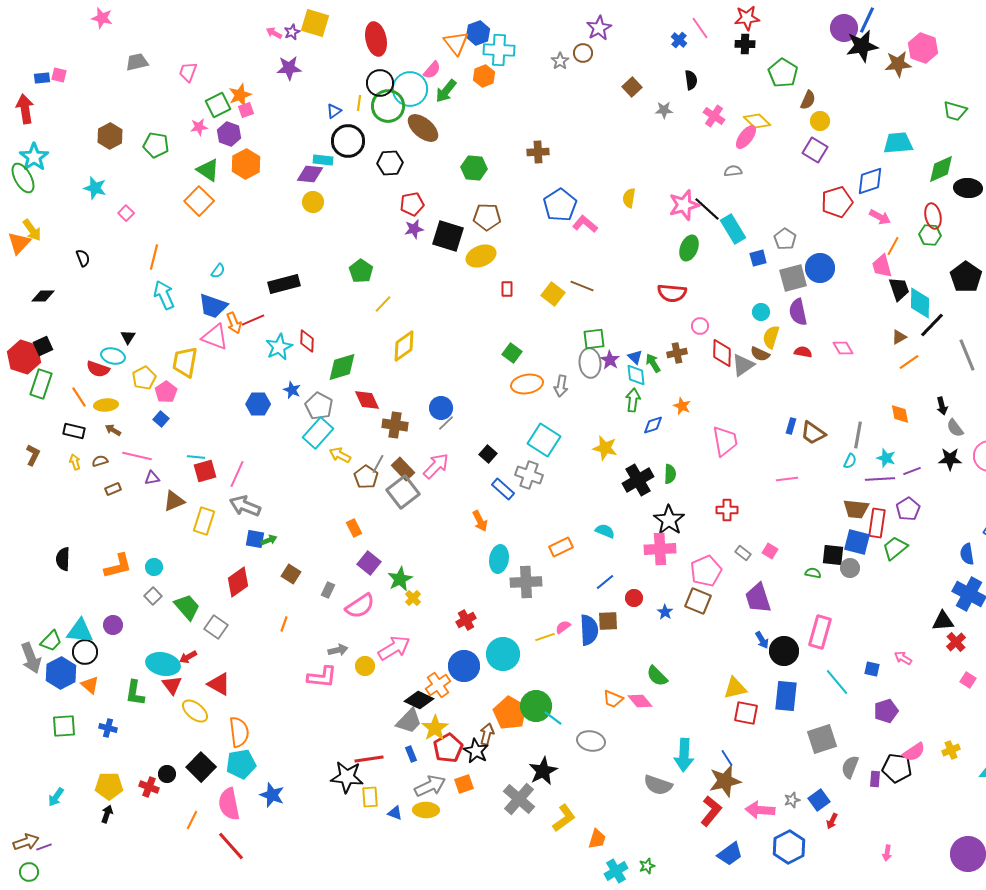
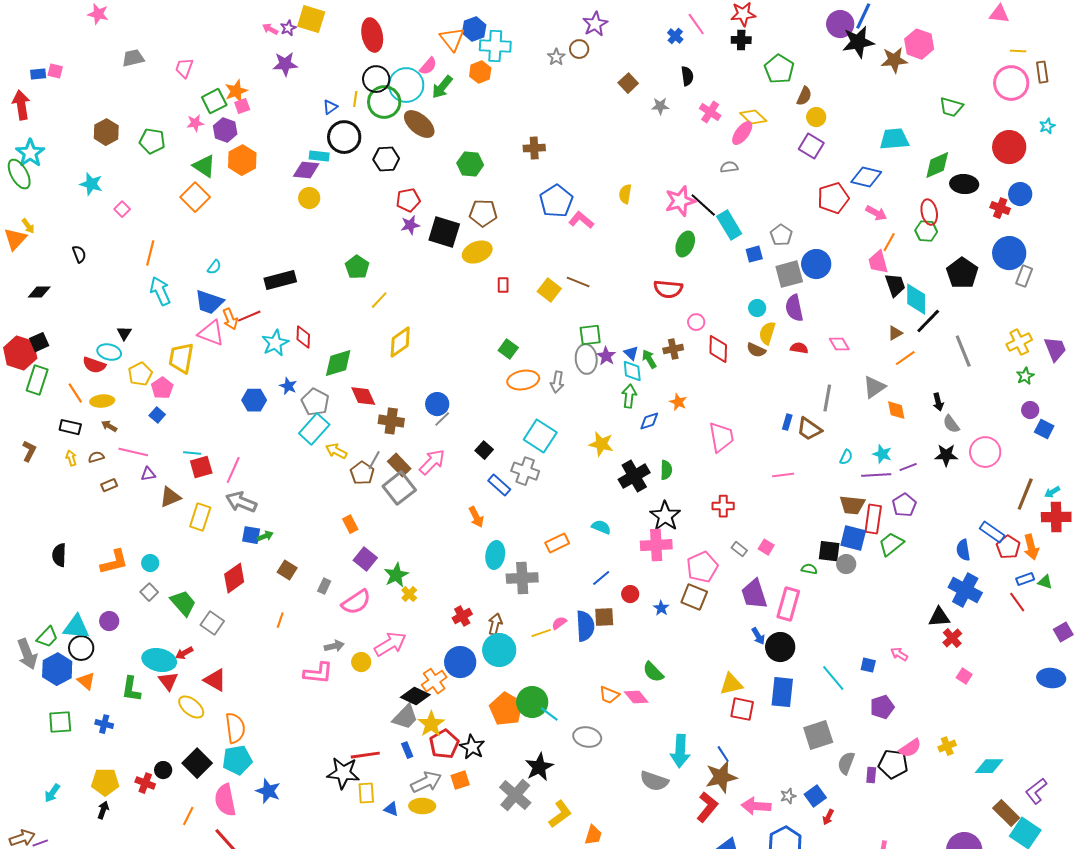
blue diamond: (870, 181) -> (866, 177), turned 32
yellow arrow: (32, 230) -> (28, 226), size x0.7
gray triangle: (743, 365) -> (874, 387), moved
gray line: (858, 435) -> (827, 398), moved
pink rectangle: (820, 632) -> (788, 604), moved
brown arrow: (487, 734) -> (495, 624), moved

